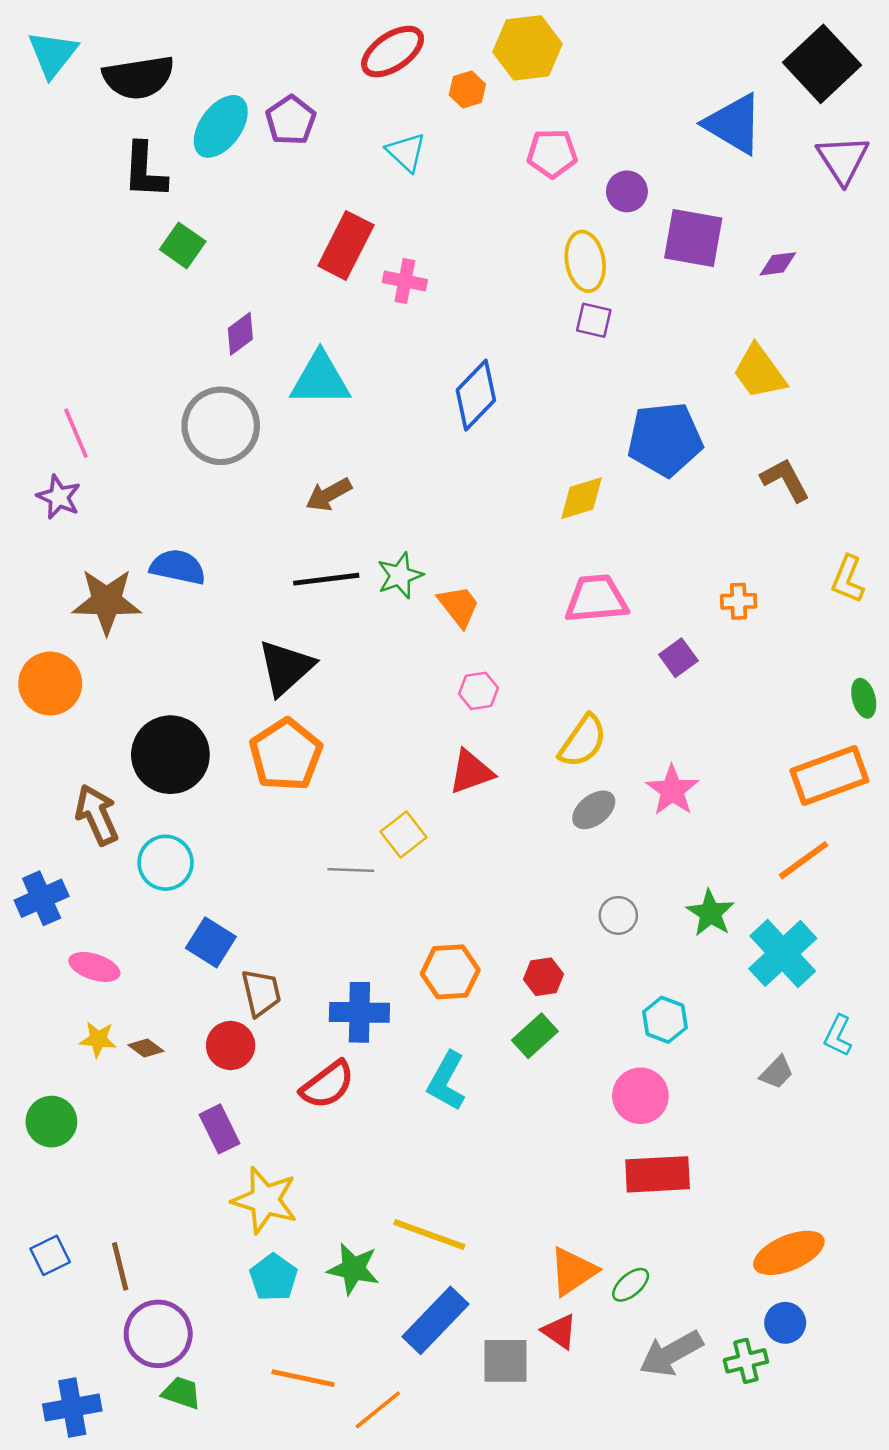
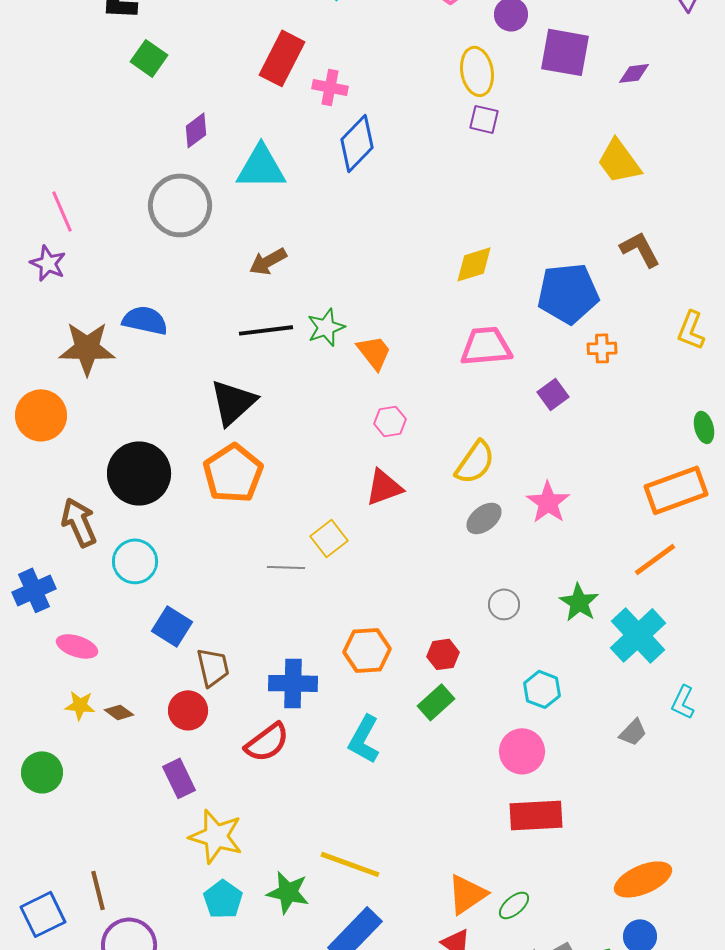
blue diamond: (476, 395) -> (357, 143), moved
blue pentagon: (665, 439) -> (568, 293), moved
blue square: (50, 1255) -> (43, 914), moved, size x1.4

